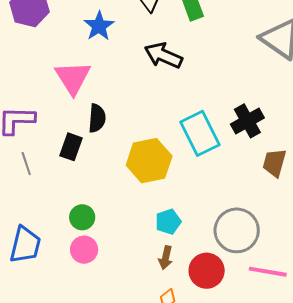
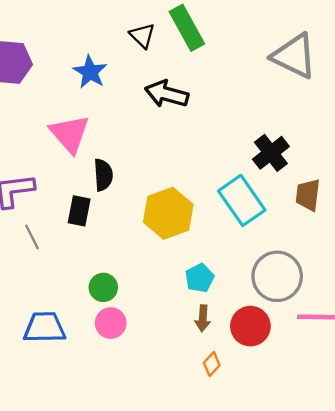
cyan rectangle: (200, 133) -> (242, 200), moved
blue trapezoid: (25, 245) -> (45, 328), turned -96

